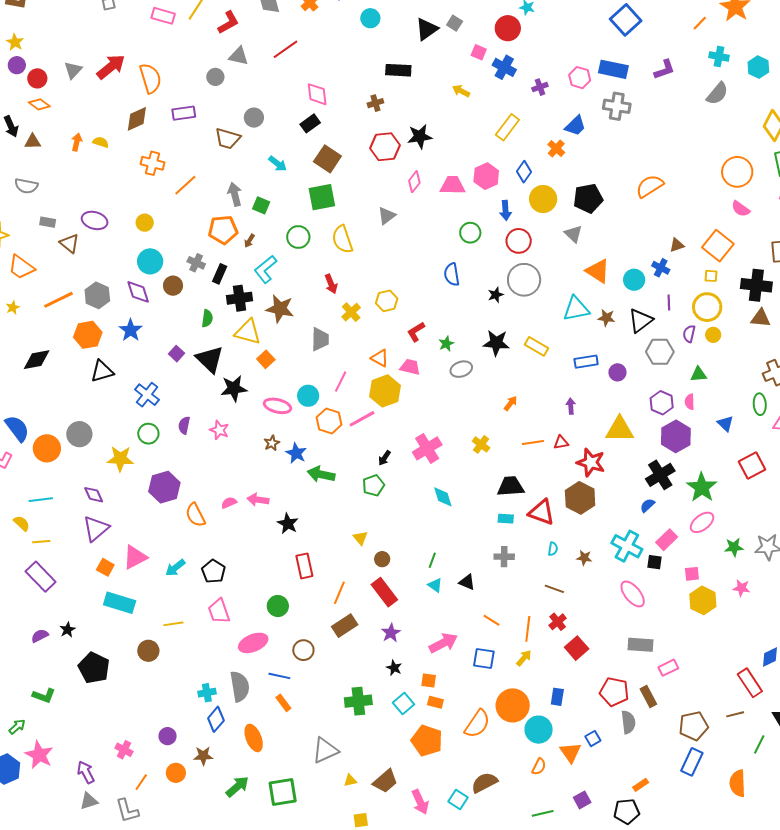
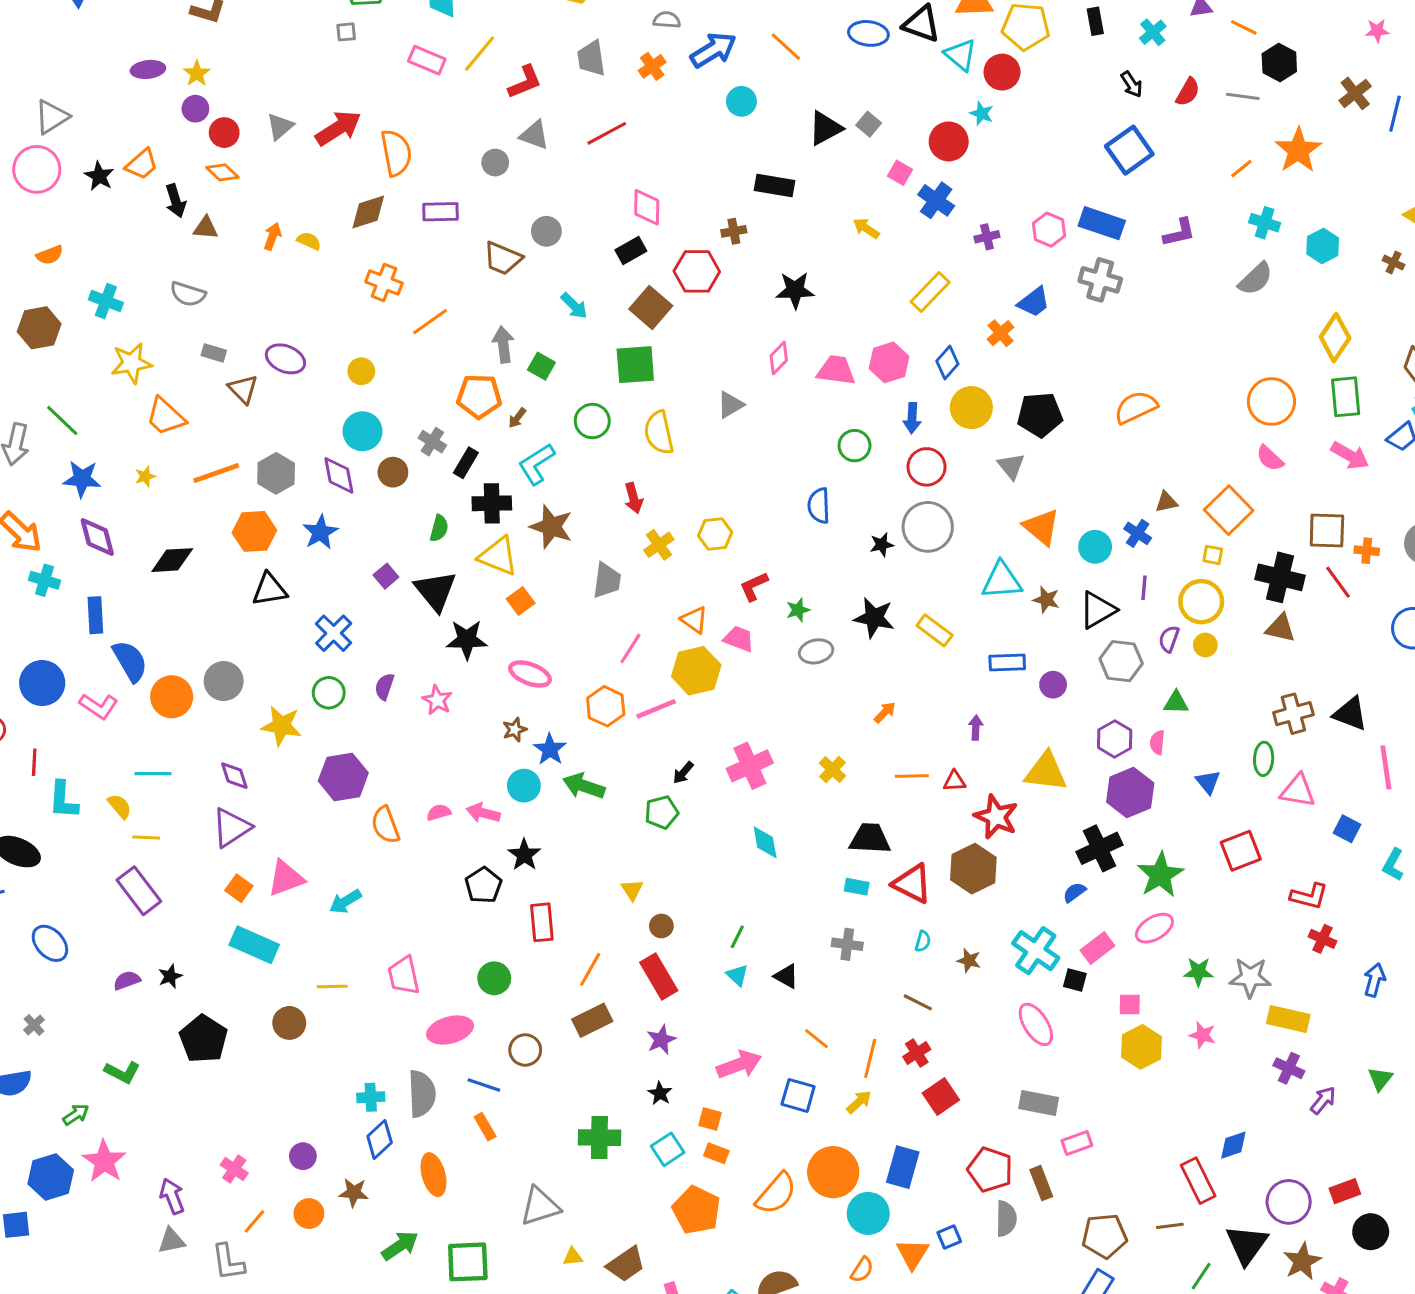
red hexagon: (385, 147) -> (697, 271), moved
cyan circle: (308, 396) -> (524, 786), moved
black pentagon: (214, 571) -> (483, 885), moved
blue rectangle: (557, 697) -> (903, 1167), size x1.5

